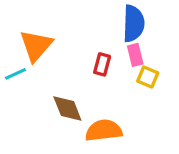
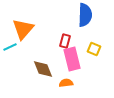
pink rectangle: (135, 55) -> (72, 59), moved, size x1.6
orange semicircle: (104, 131) -> (66, 83), size x0.6

